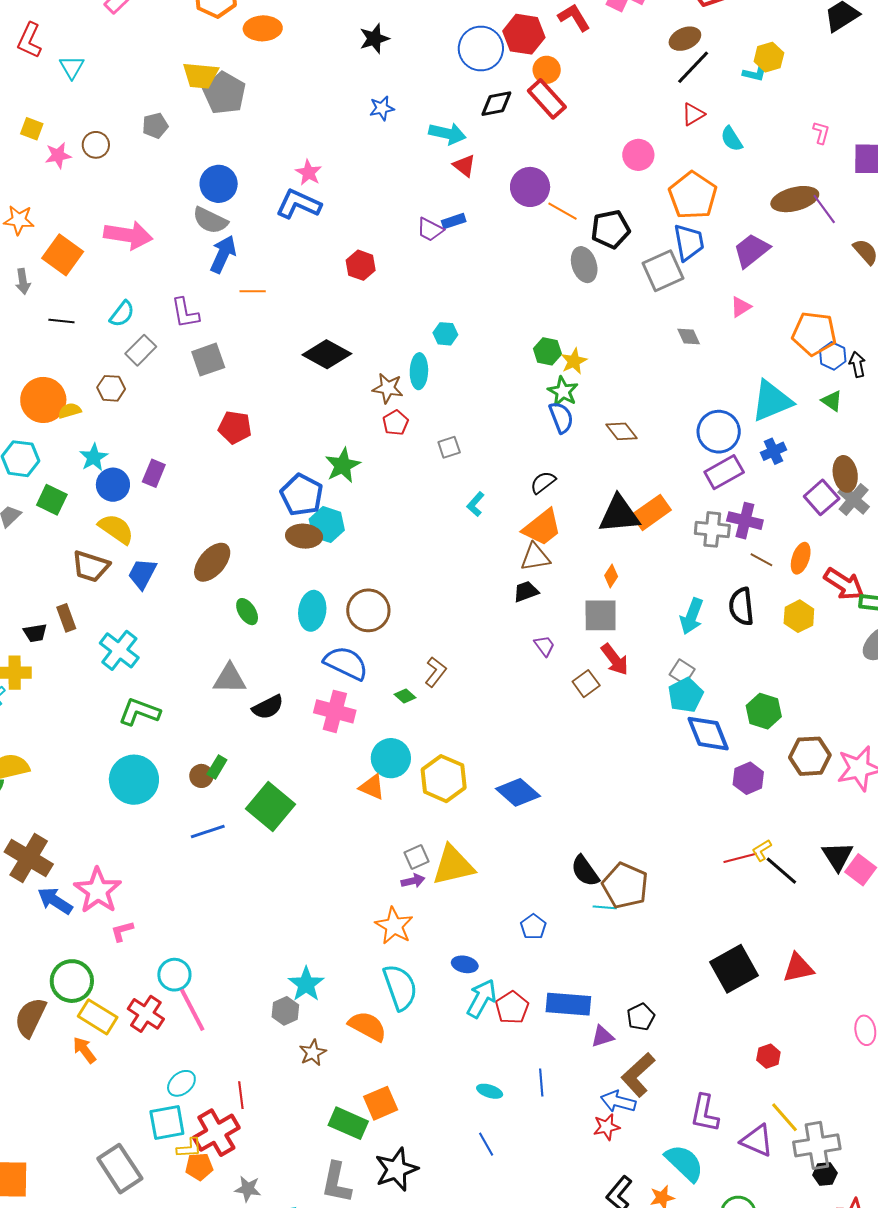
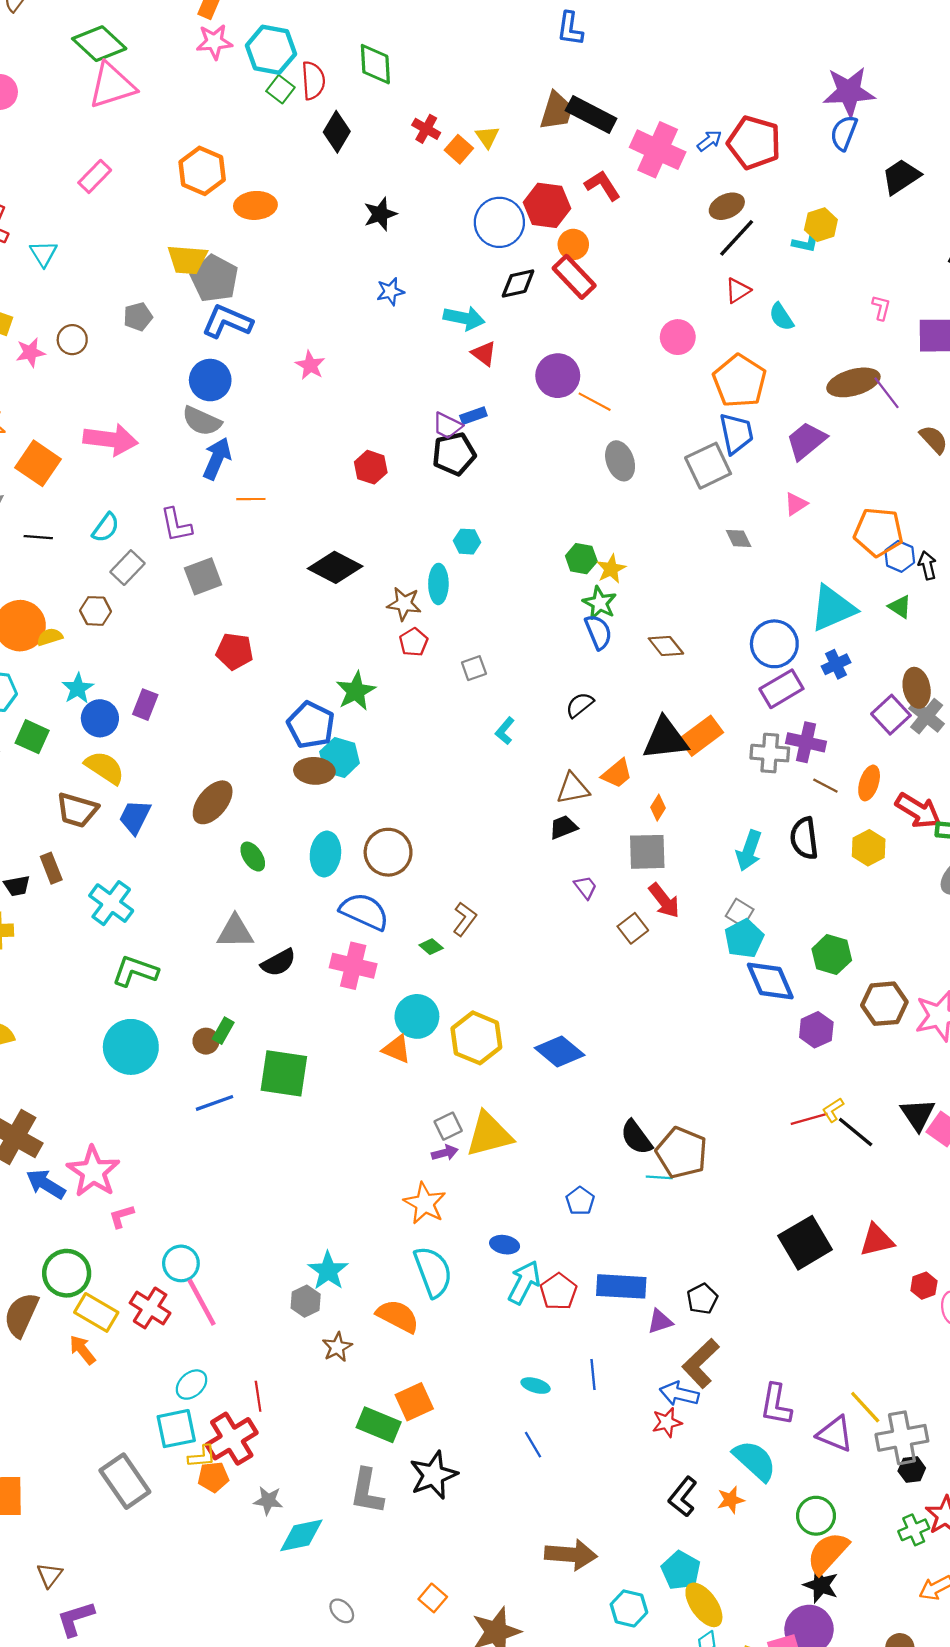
blue L-shape: (298, 204) -> (227, 322), moved
black pentagon: (610, 229) -> (454, 454), moved
orange trapezoid: (542, 527) -> (617, 774), moved, size x0.7
green square: (271, 806) -> (284, 1073), turned -30
red hexagon: (768, 1056) -> (924, 1286), moved

